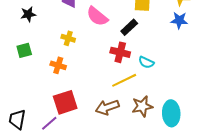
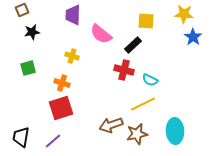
blue star: (179, 20) -> (193, 37), moved, turned 30
yellow line: (124, 80) -> (143, 104), moved
red square: (65, 102) -> (61, 108), moved
brown star: (142, 106) -> (137, 134), moved

